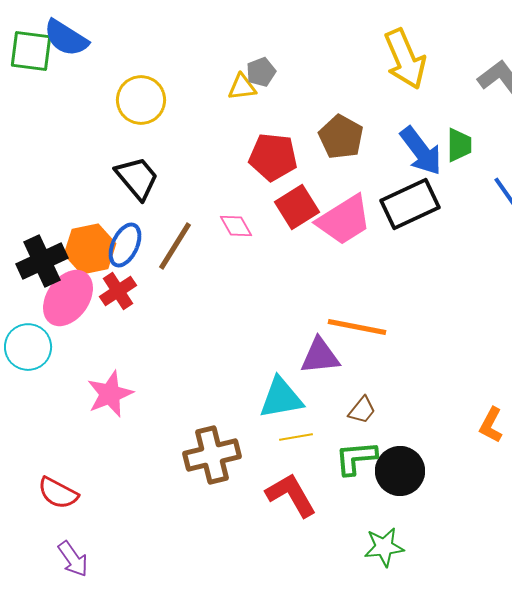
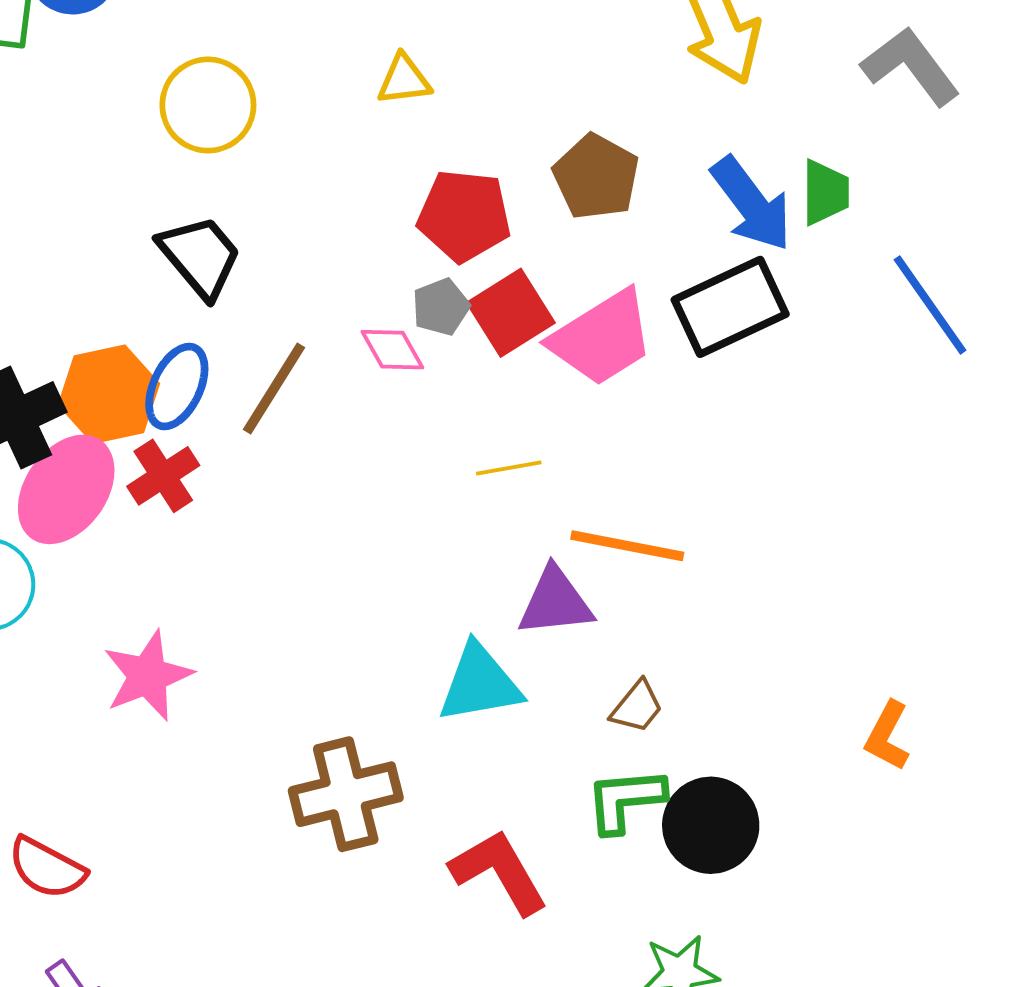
gray pentagon: (261, 72) -> (441, 307), moved
yellow line: (296, 437) -> (509, 468), moved

